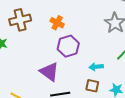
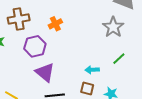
orange cross: (57, 23) -> (55, 24), turned 32
purple hexagon: (68, 46) -> (35, 46), moved

